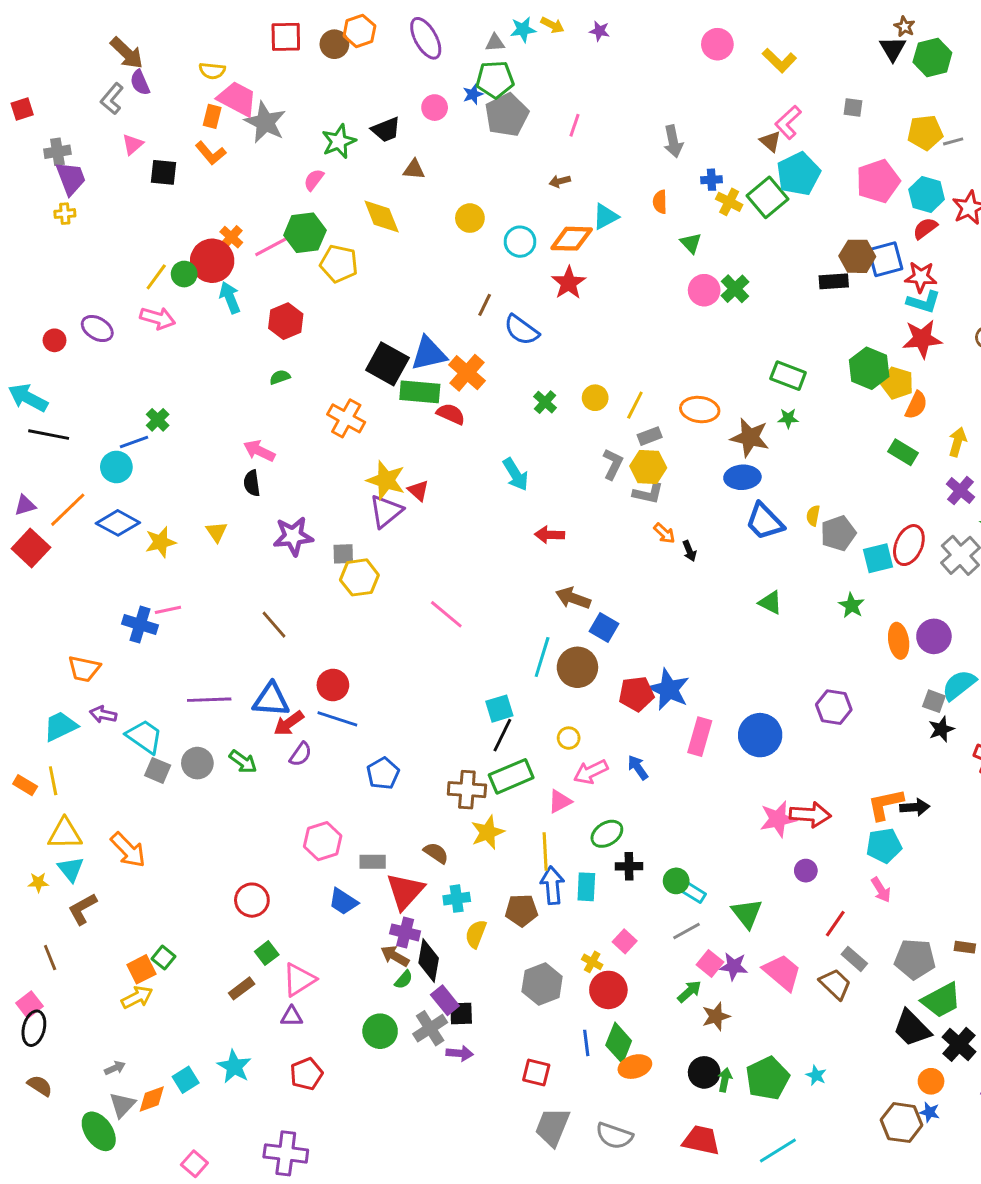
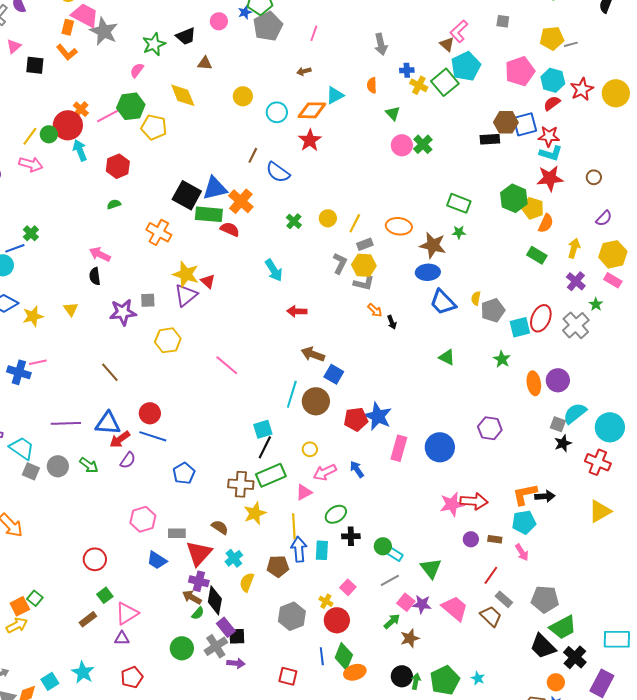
gray square: (343, 554) -> (148, 300), moved
cyan cross: (457, 899) -> (234, 558), turned -30
brown rectangle: (965, 947) -> (495, 539), moved

